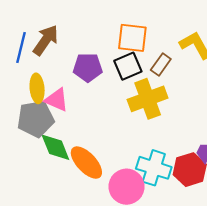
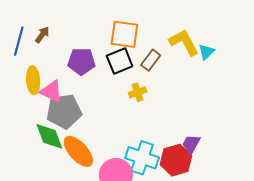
brown arrow: (46, 40) -> (42, 35), size x0.6
yellow cross: (148, 99) -> (138, 92), size x0.5
gray pentagon: (36, 119) -> (64, 111), moved

